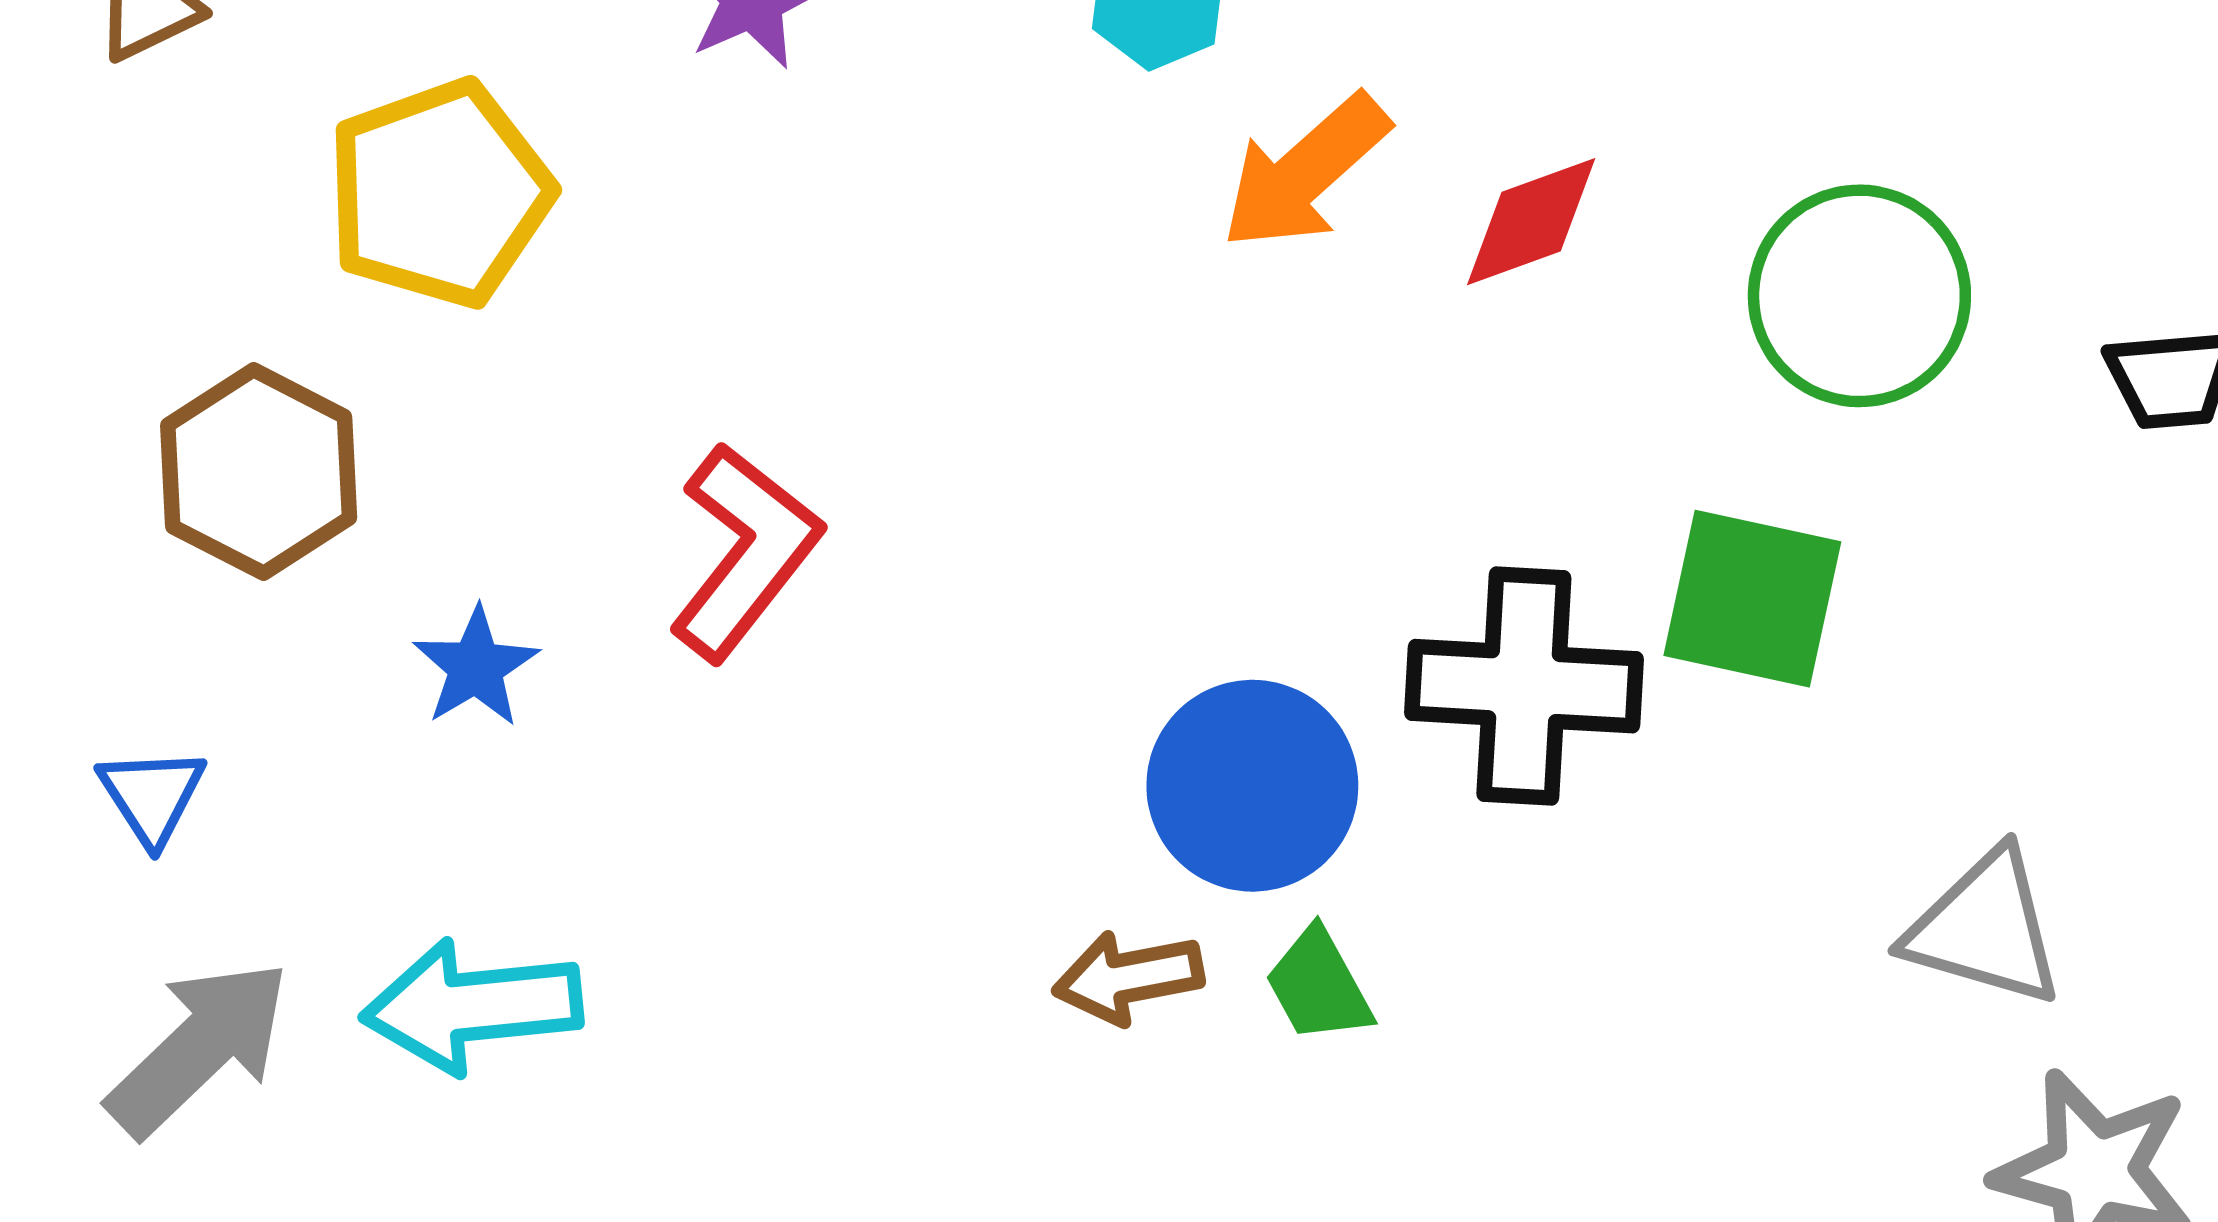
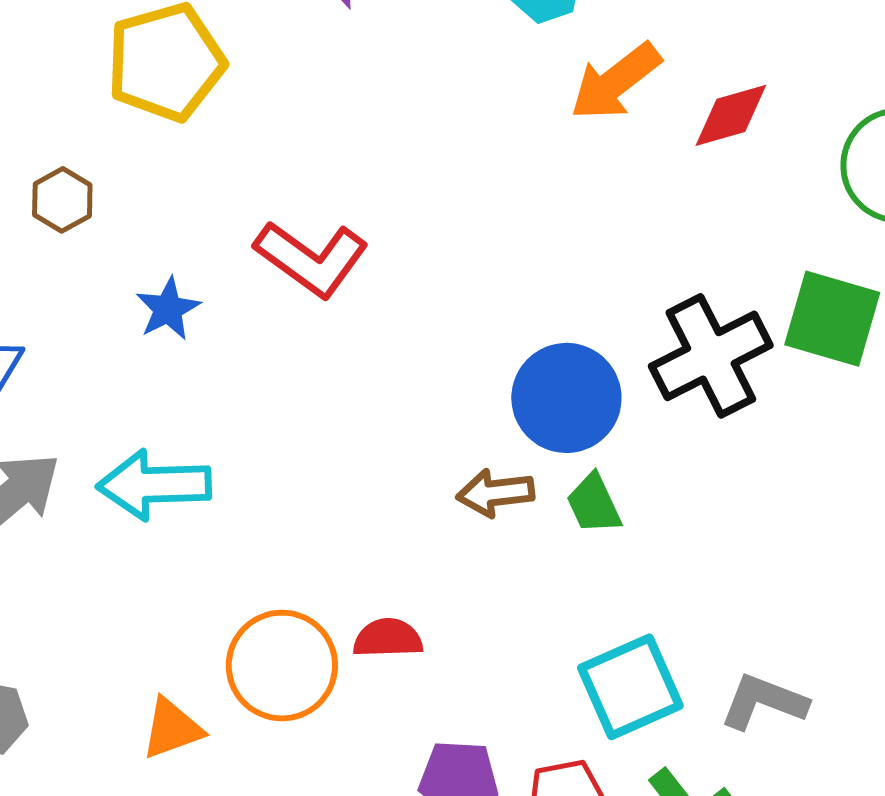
brown hexagon: (259, 472) -> (62, 200), size x0.6
red L-shape: (745, 552) -> (312, 259), turned 84
black cross: (1524, 686) -> (711, 356), turned -34

